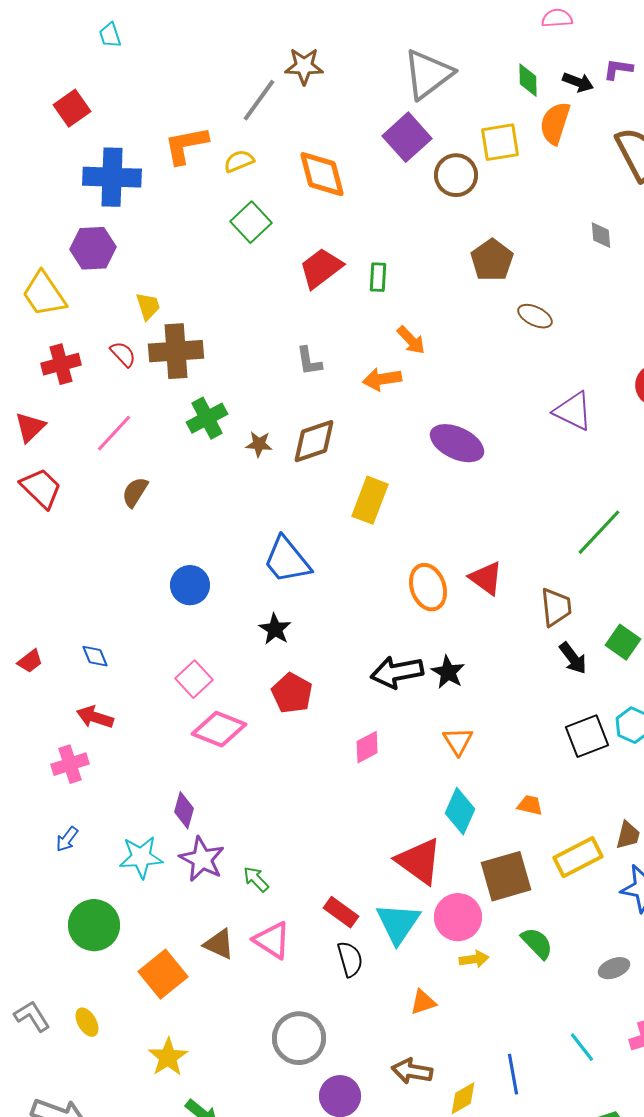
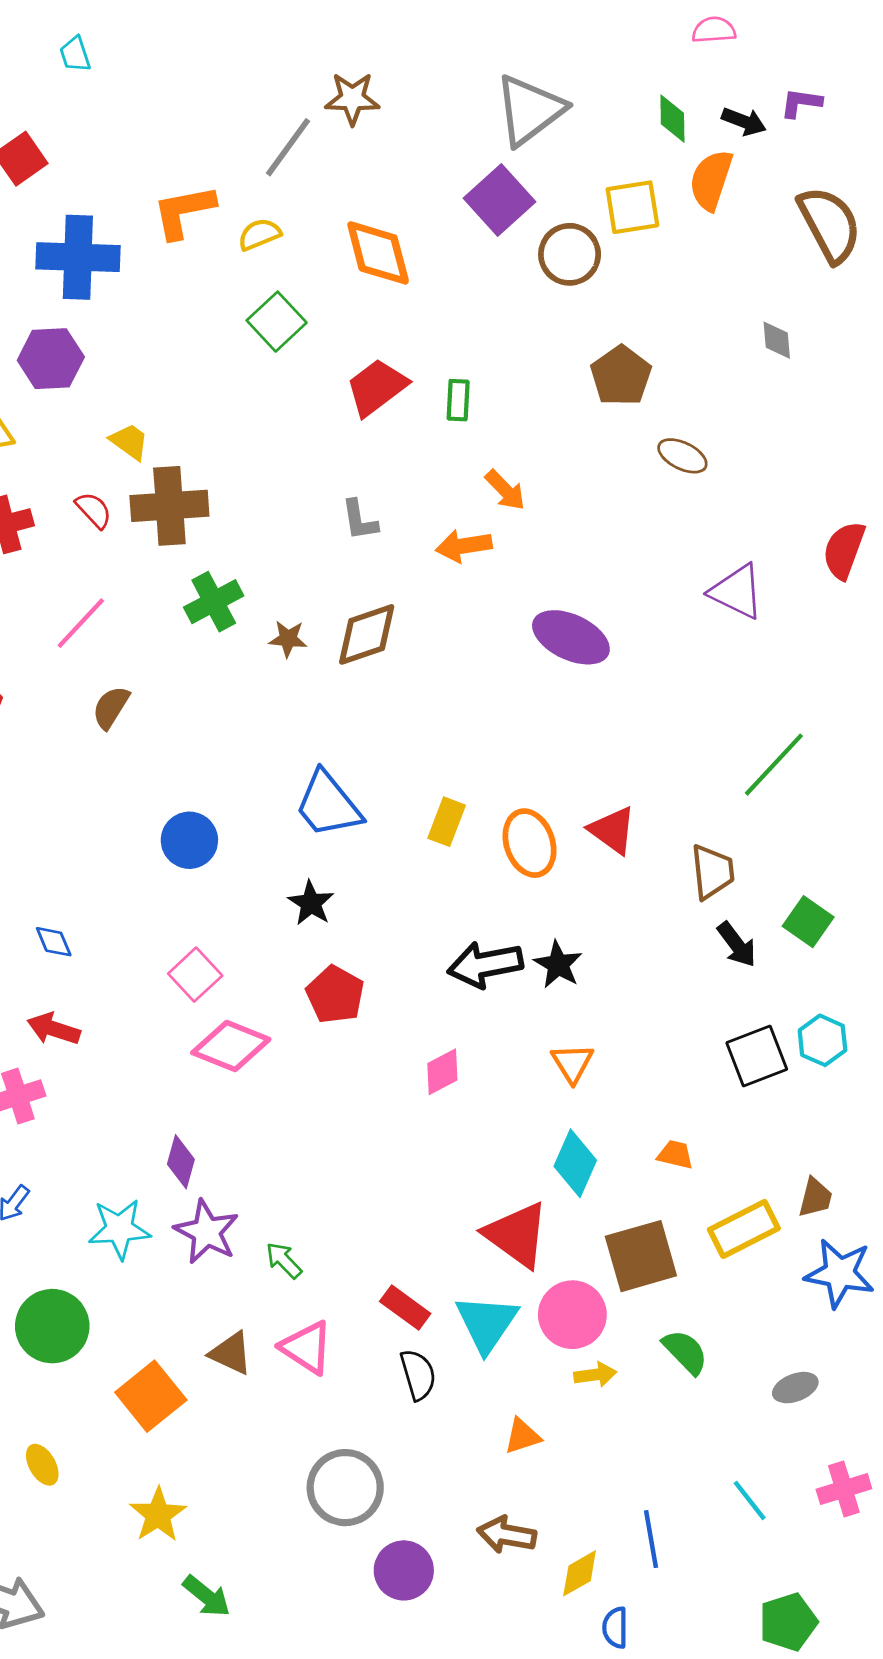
yellow trapezoid: (148, 306) -> (129, 442), turned -36
yellow rectangle: (370, 500) -> (447, 822), moved, size x0.7

